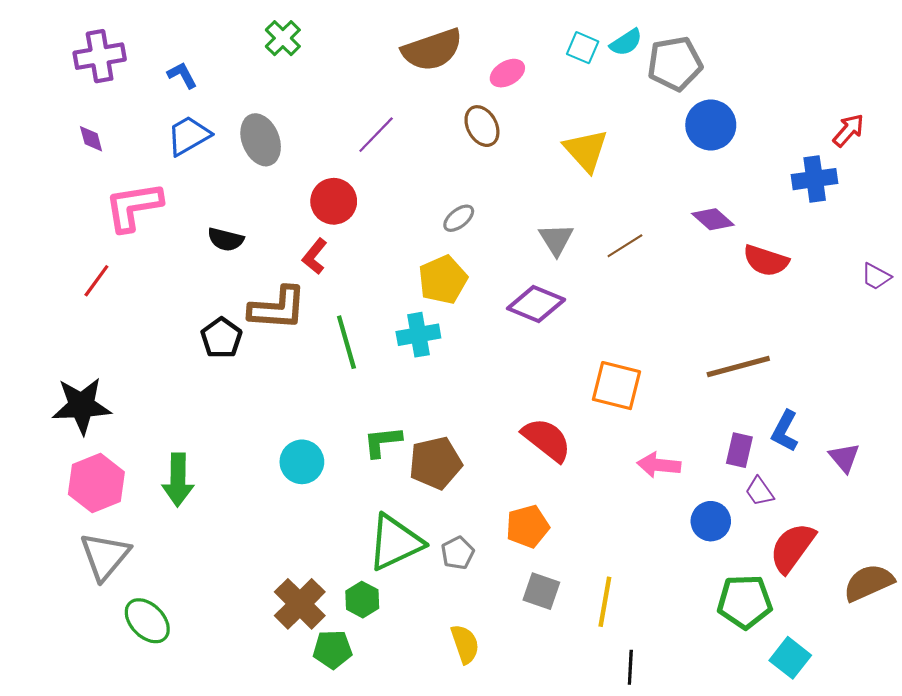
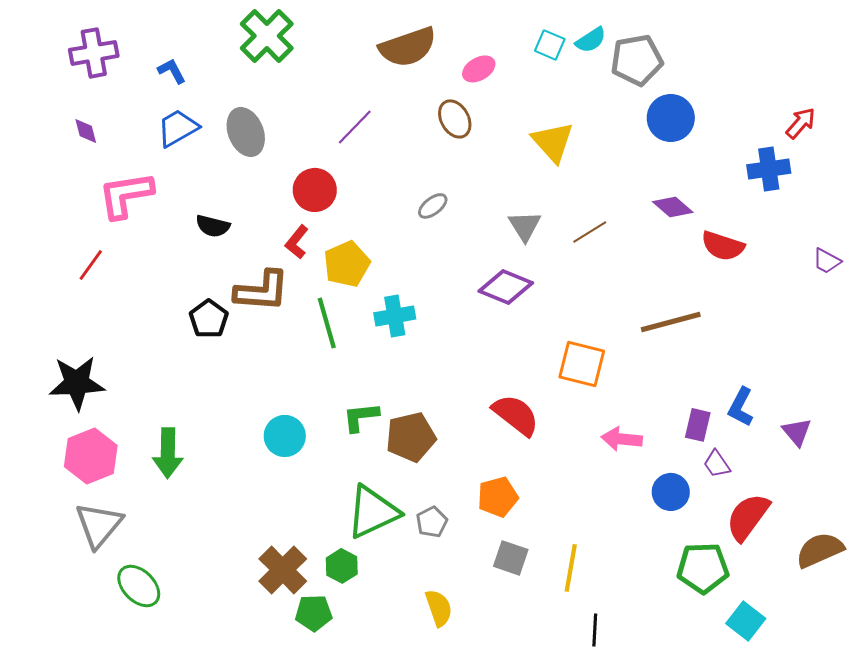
green cross: (283, 38) -> (267, 36), size x1.6
yellow pentagon: (443, 280) -> (347, 264), moved
brown line: (738, 367) -> (671, 322), moved

